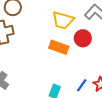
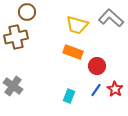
red circle: (83, 38) -> (97, 66), moved

